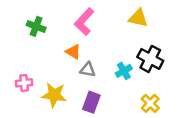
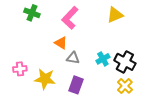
yellow triangle: (138, 18) -> (115, 15), turned -36
green cross: (36, 26) -> (32, 13), moved
black cross: (150, 59) -> (125, 62), moved

